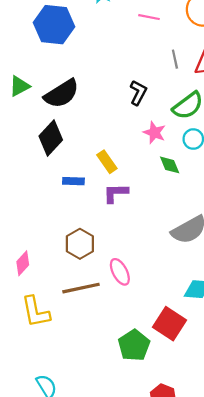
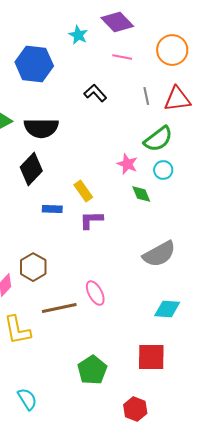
black L-shape: (138, 93) -> (95, 93), moved, turned -70
black semicircle: (62, 94) -> (41, 128), turned 32
brown hexagon: (80, 244) -> (33, 267), moved
red square: (170, 324) -> (151, 357), moved, turned -32
green pentagon: (134, 345) -> (92, 370), moved

